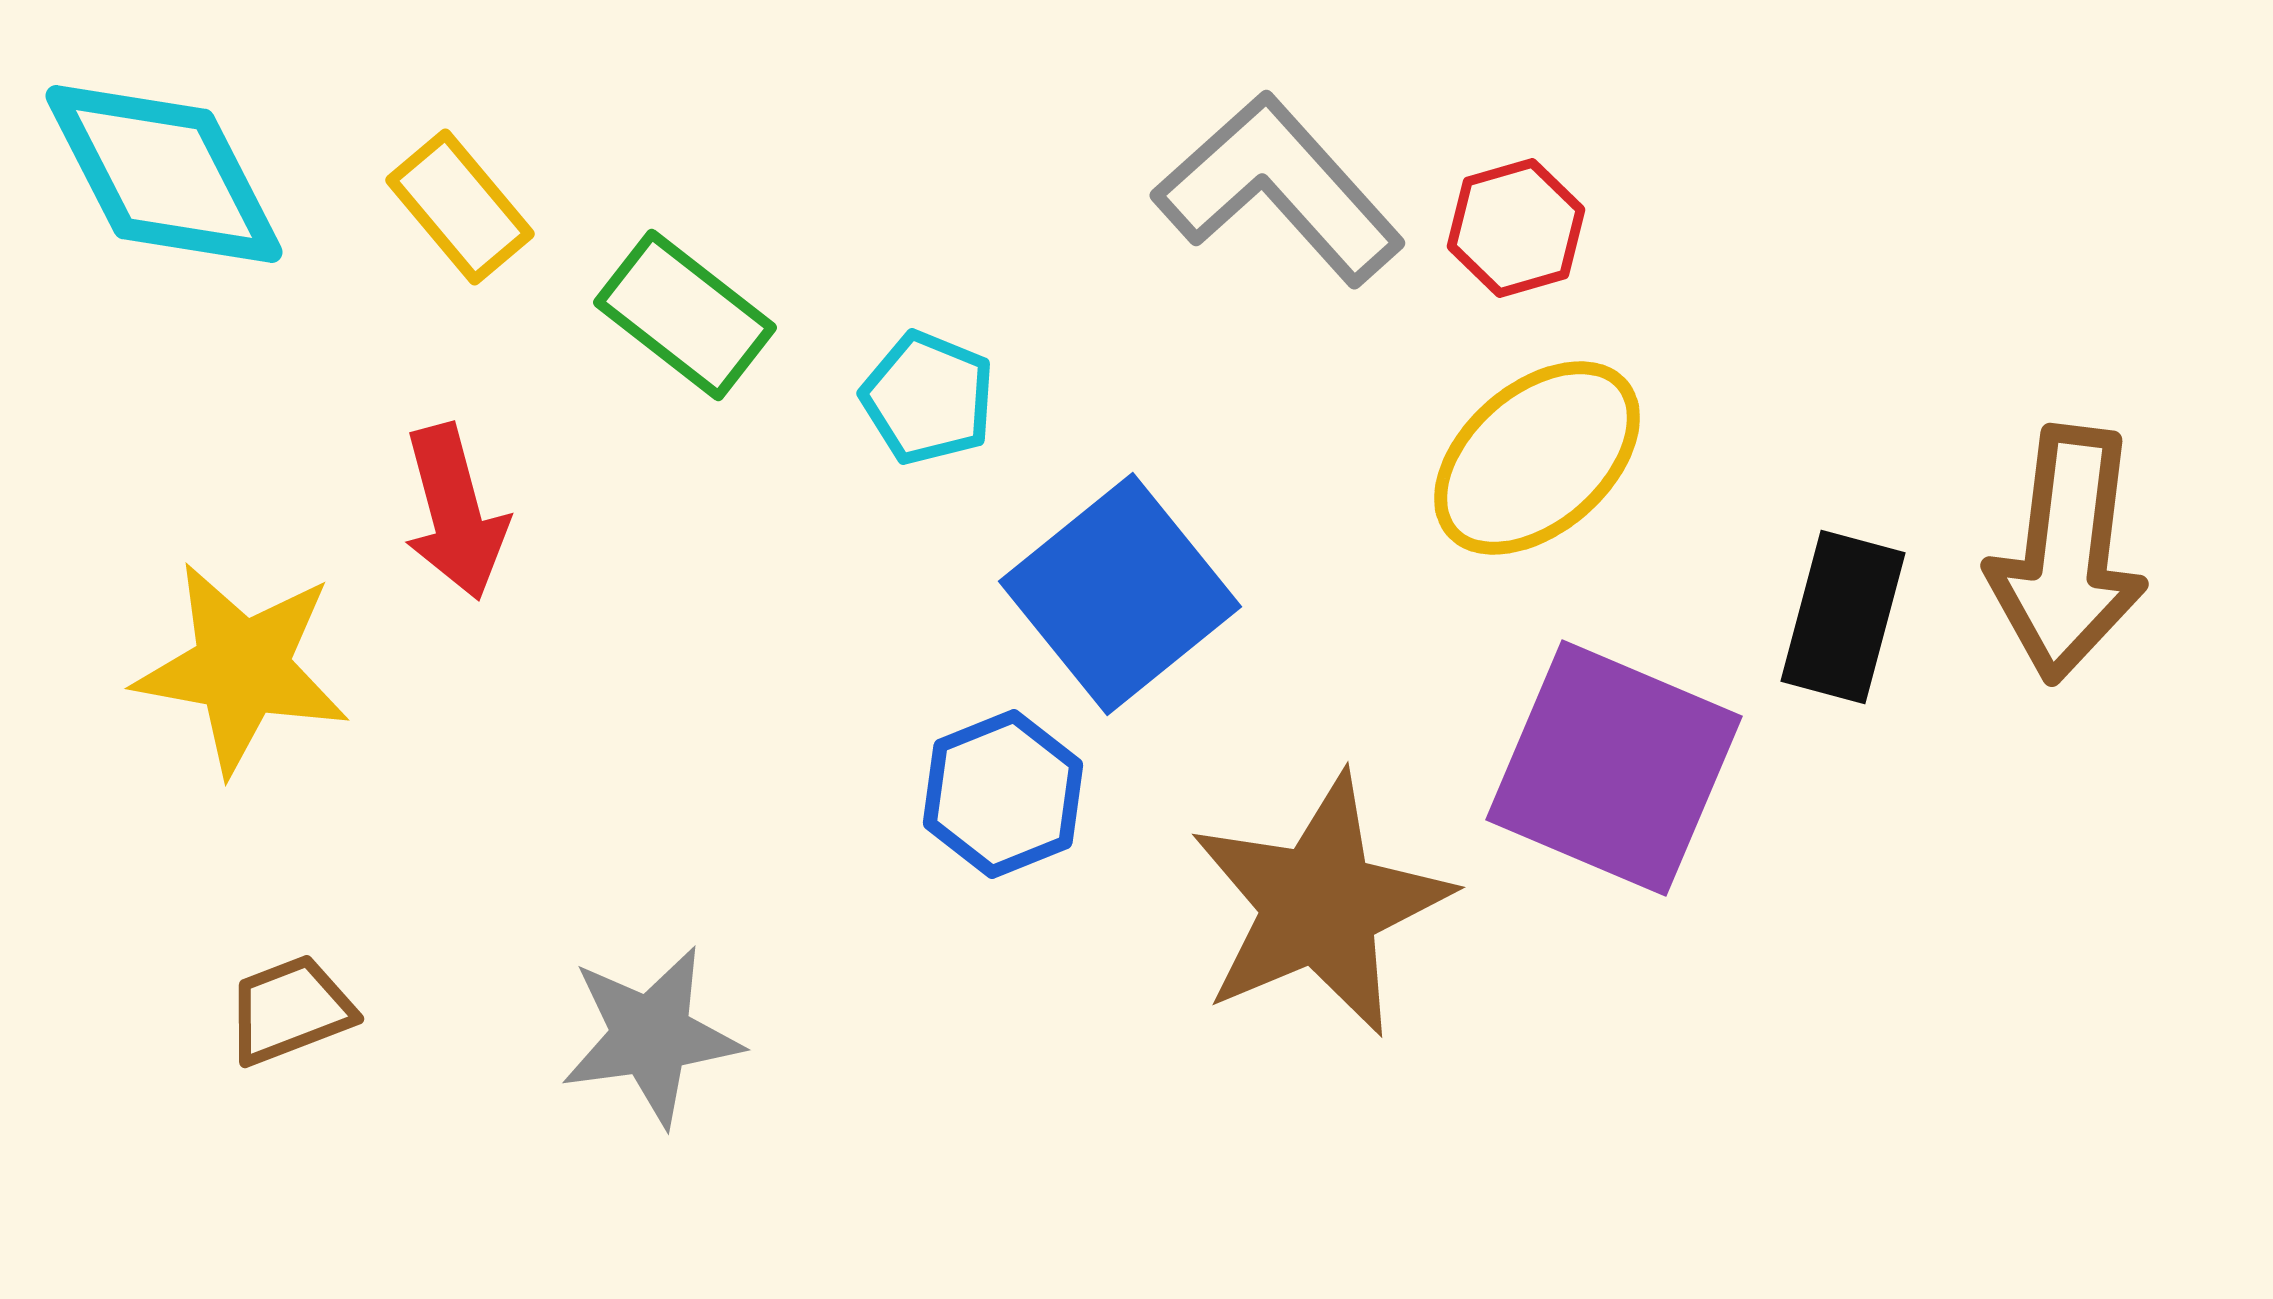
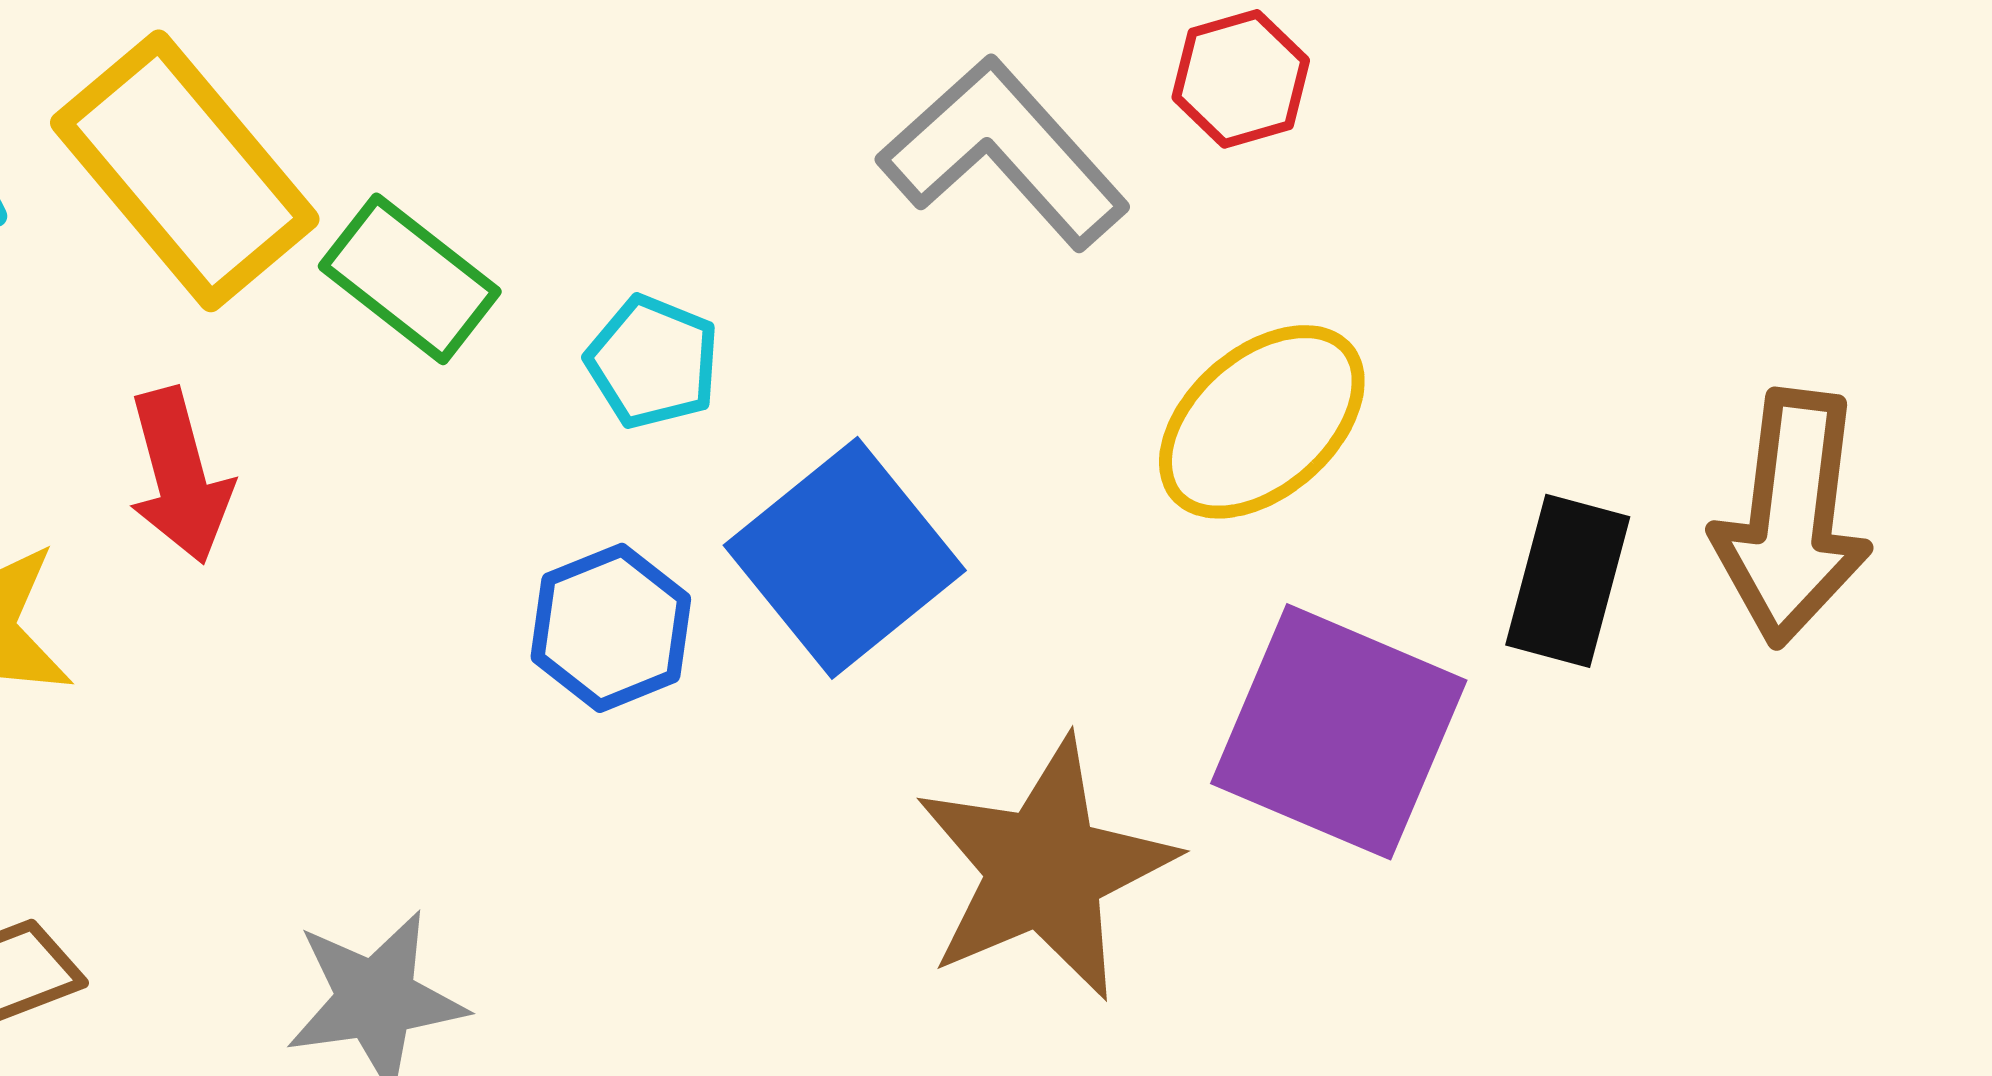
yellow rectangle: (460, 207) -> (185, 171), size x1.8
red hexagon: (1516, 228) -> (1241, 79), moved
blue hexagon: (1003, 794) -> (611, 628), moved

